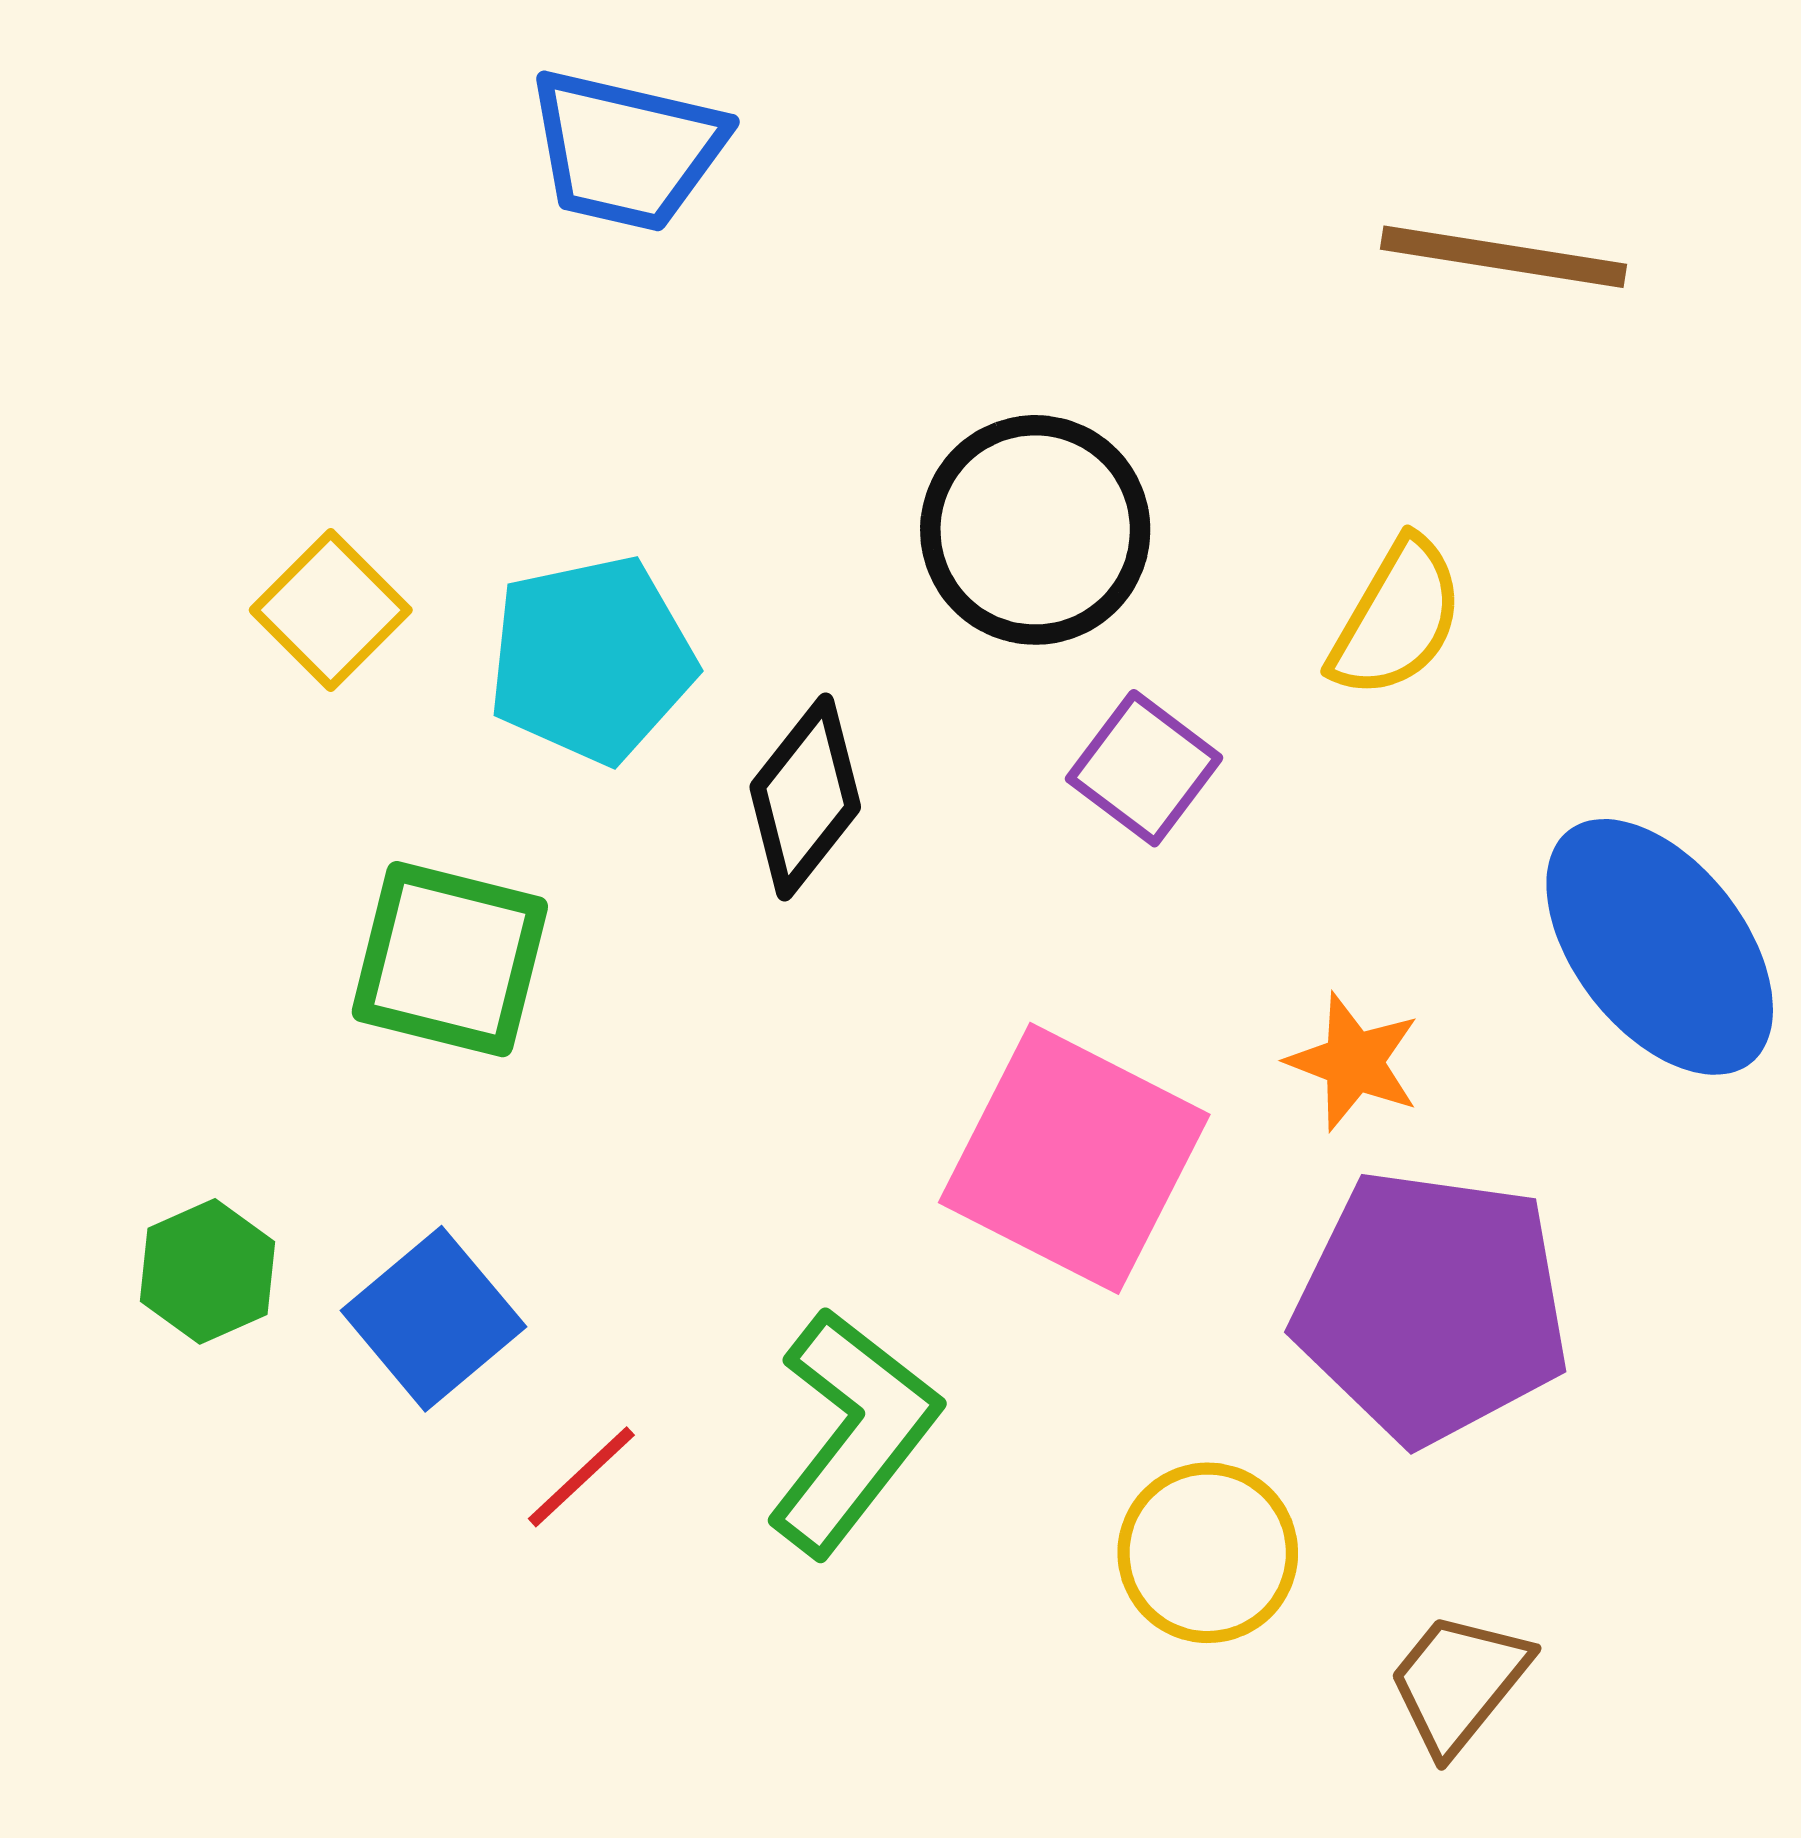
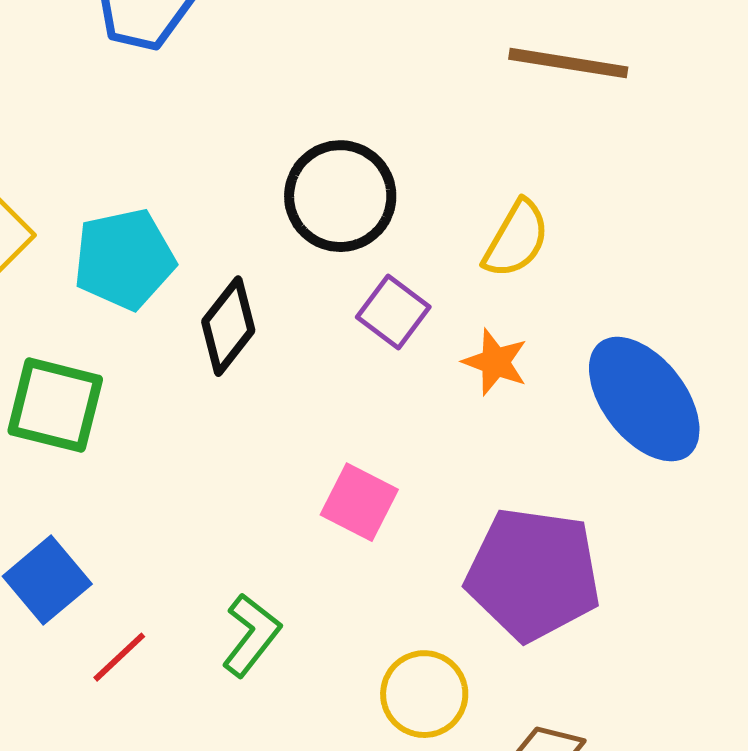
orange star: (1354, 1062) -> (495, 362), moved
pink square: (1074, 1158) -> (359, 502), size x0.6
green L-shape: (852, 1432) -> (251, 635), size x0.7

